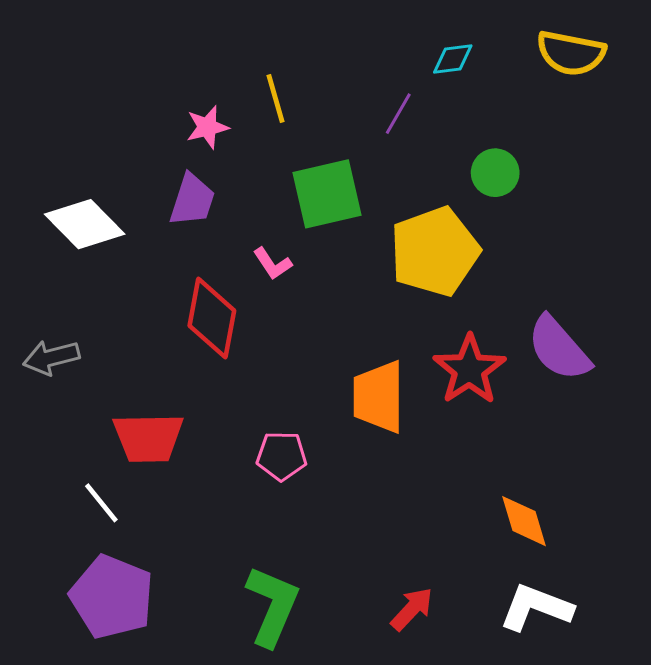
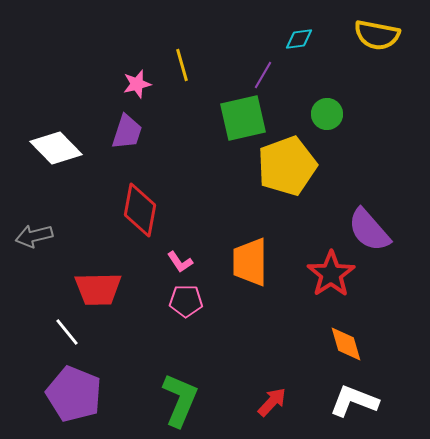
green square: (327, 194) -> (243, 118), moved
pink L-shape: (272, 264) -> (180, 262), moved
red star: (469, 370) -> (331, 274), moved

